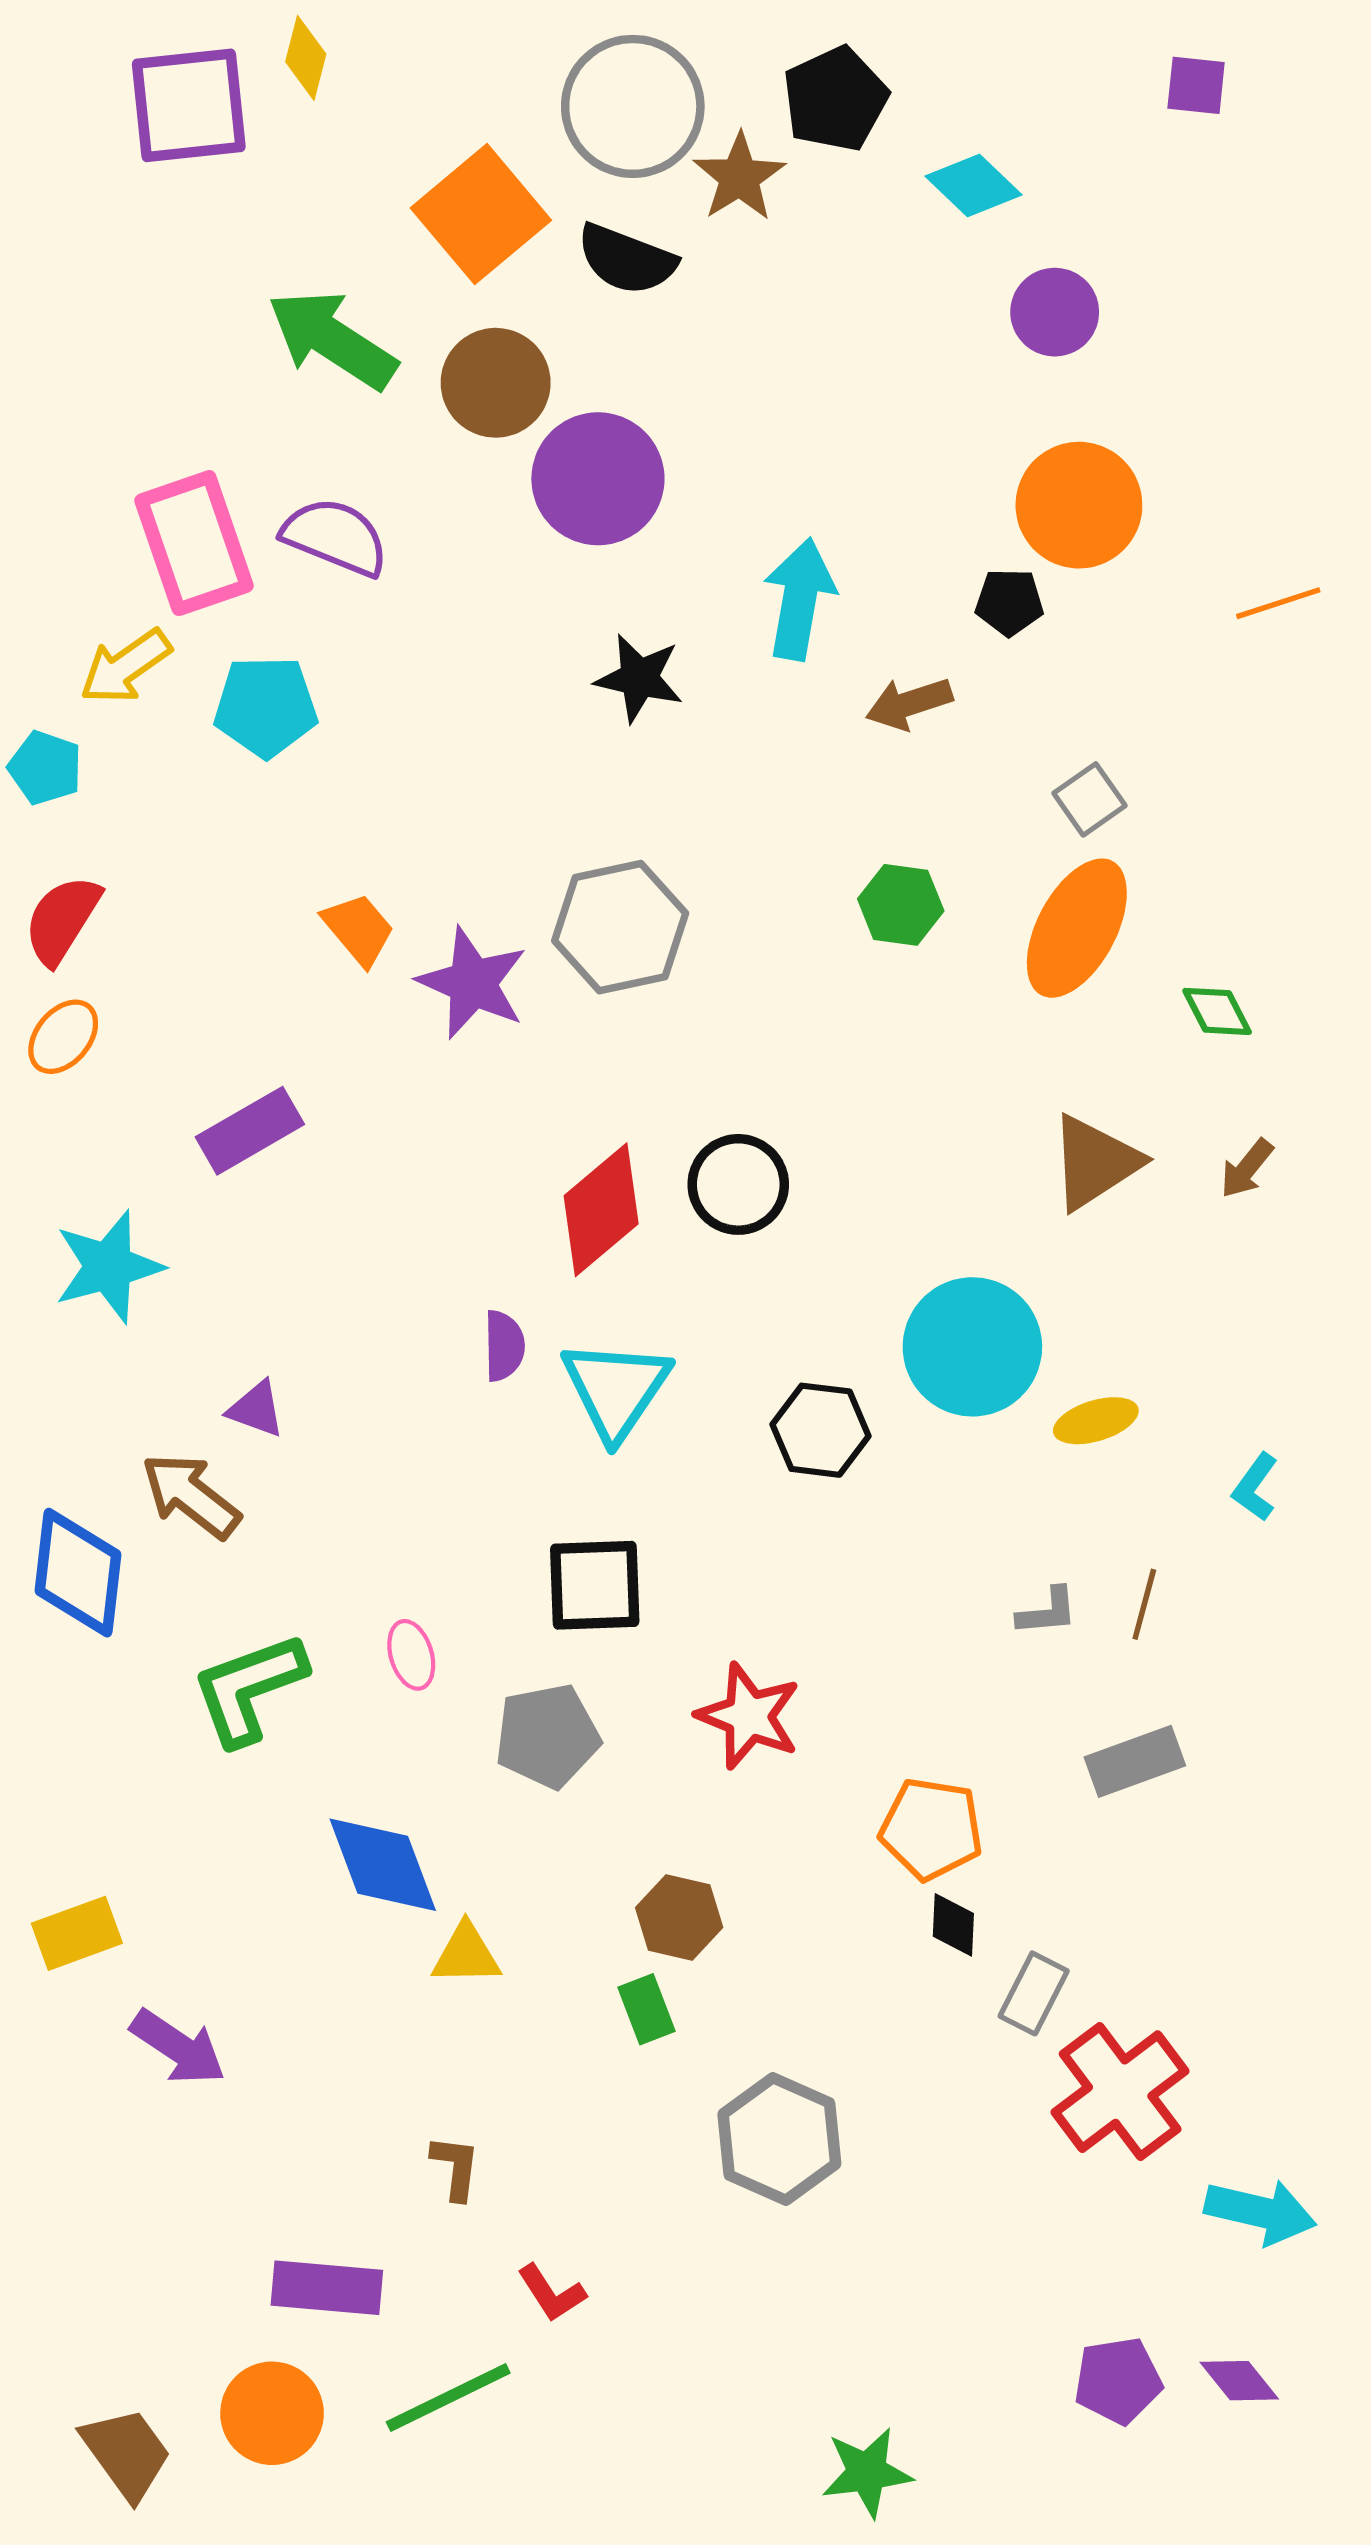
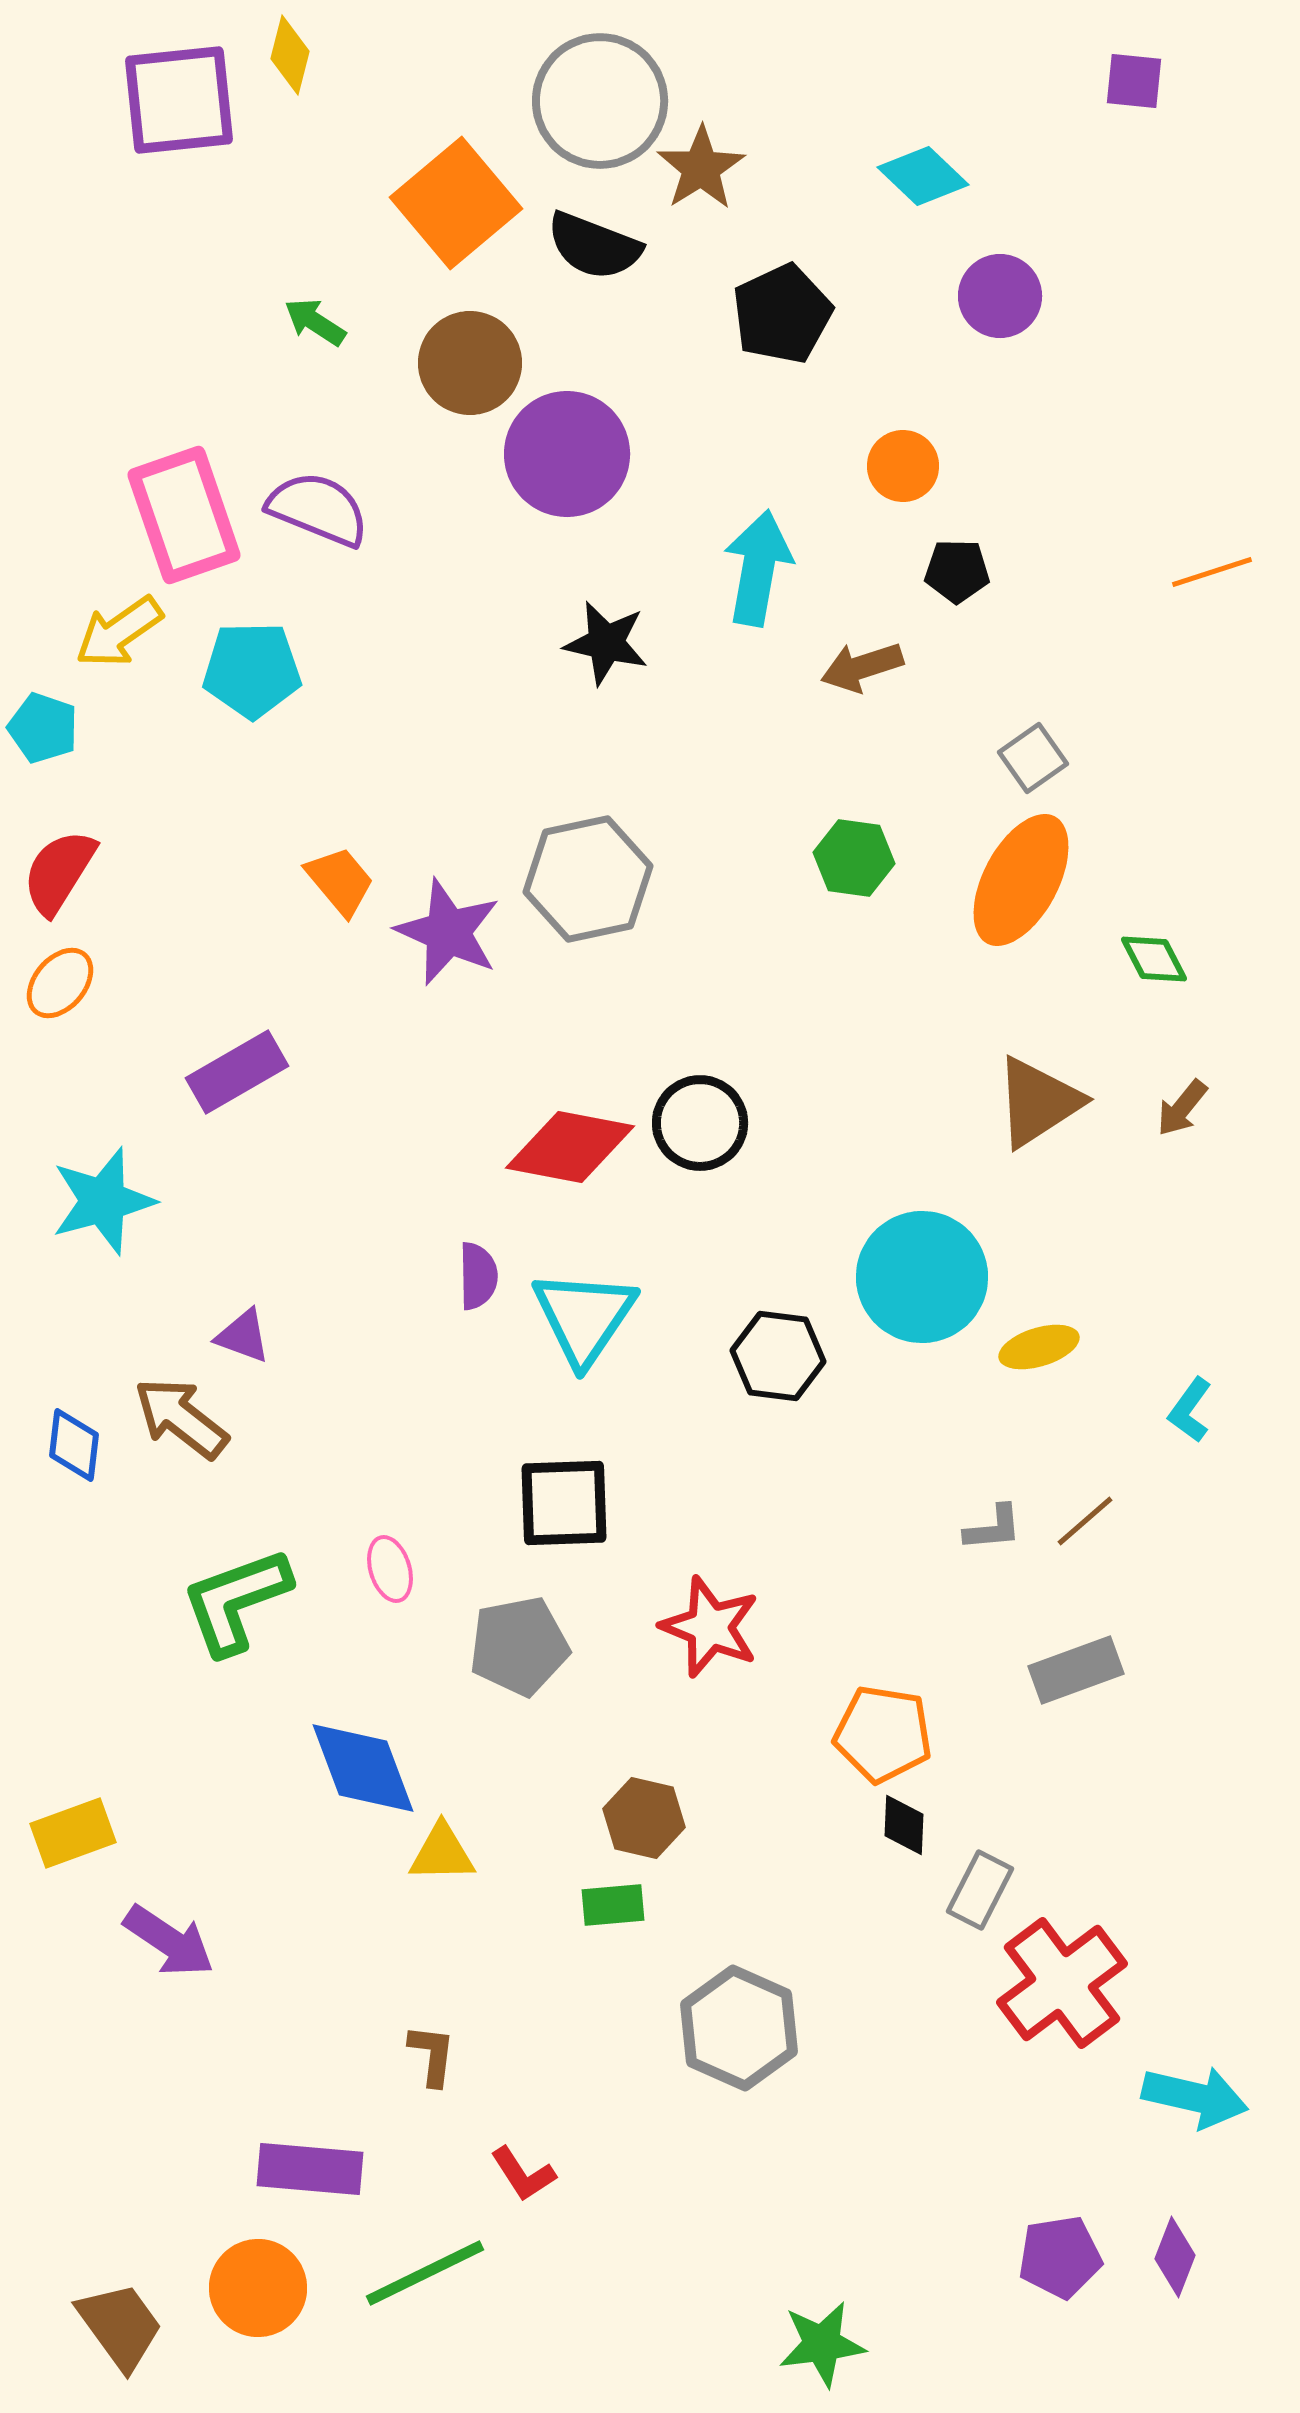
black pentagon: (835, 99) -> (782, 314), moved
green arrow: (332, 340) -> (315, 322), size x0.5
orange circle: (1079, 505) -> (903, 466), moved, size x0.6
red diamond: (601, 1210) -> (570, 1147), turned 51
blue diamond: (78, 1573) -> (74, 1445), moved, size x0.6
brown line: (1144, 1604) -> (1085, 1521), turned 34
green rectangle: (646, 2009) -> (613, 1905), turned -74
purple diamond: (1239, 2381) -> (1175, 2257), turned 60

